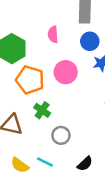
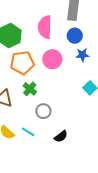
pink semicircle: (53, 34) -> (45, 27), size x1.6
orange pentagon: (30, 80) -> (22, 63), turned -30

